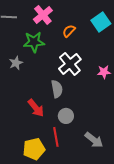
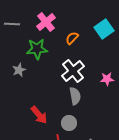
gray semicircle: (57, 89) -> (75, 96), moved

